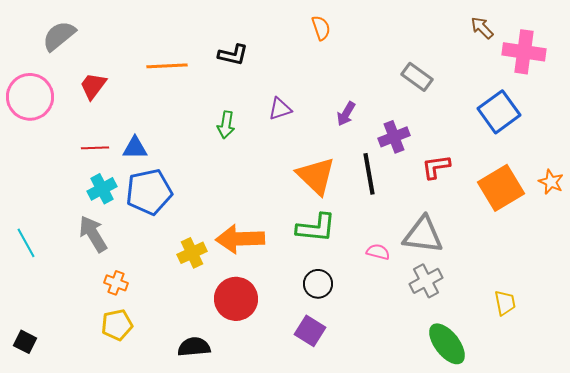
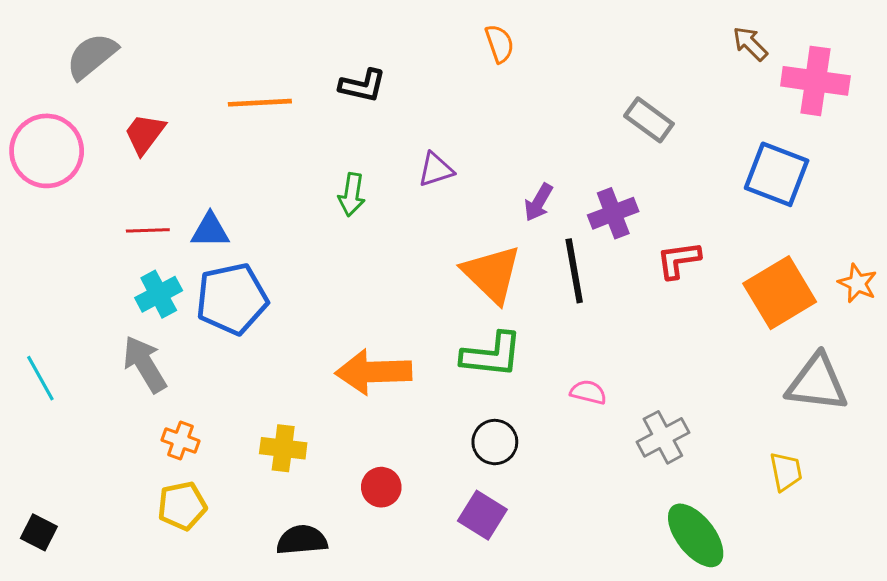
blue square: (499, 112) -> (777, 174), turned -33
purple arrow: (346, 114) -> (538, 202), moved
gray triangle: (423, 235) -> (817, 383), moved
yellow cross: (192, 253) -> (283, 448), moved, turned 32
red circle: (236, 299) -> (381, 487), moved, size x0.6

